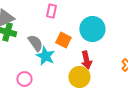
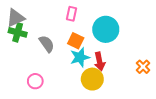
pink rectangle: (51, 11) -> (72, 14), moved
cyan star: (45, 56) -> (80, 57), moved, turned 30

